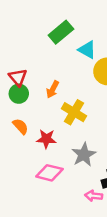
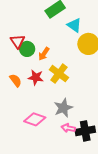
green circle: (19, 94) -> (27, 49), moved
red star: (46, 139) -> (36, 77), moved
pink arrow: (94, 196) -> (68, 128), moved

